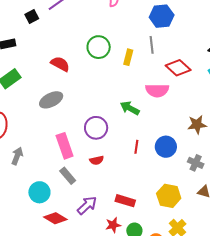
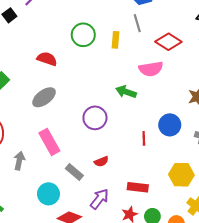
pink rectangle: (65, 146) -> (49, 142), moved
red line: (136, 147) -> (144, 138), moved
red semicircle: (97, 160) -> (101, 161), moved

